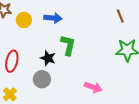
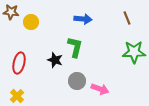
blue arrow: (53, 18) -> (83, 19), moved
gray circle: (42, 79) -> (77, 81), moved

